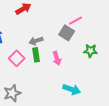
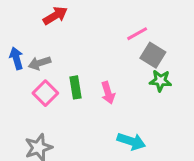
gray square: (67, 33) -> (153, 55), moved
gray arrow: (36, 41) -> (40, 63), moved

